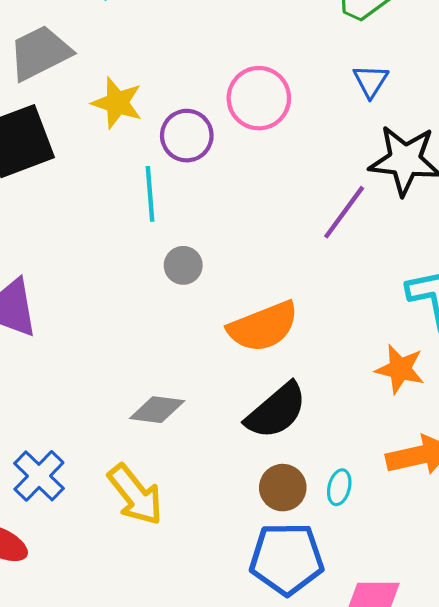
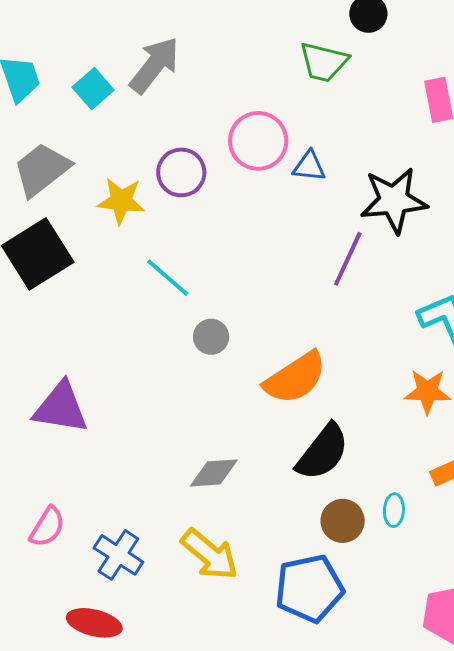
blue triangle: (371, 81) -> (309, 166), moved, turned -45
pink circle: (259, 98) -> (258, 141), moved
purple circle: (187, 136) -> (181, 172), moved
cyan line: (150, 194) -> (168, 278), turned -33
blue pentagon: (287, 559) -> (309, 588), moved

